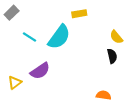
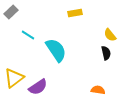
cyan semicircle: (59, 37) -> (56, 50), moved, turned -70
purple semicircle: (40, 71) -> (38, 87), moved
yellow triangle: (15, 83) -> (14, 78), size x1.5

